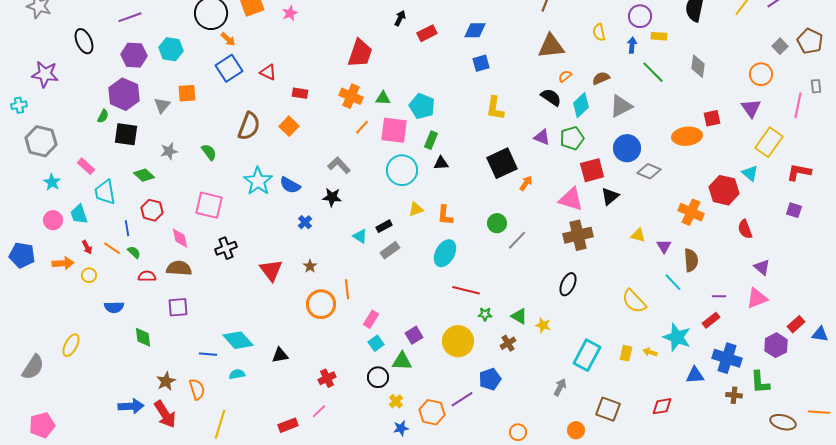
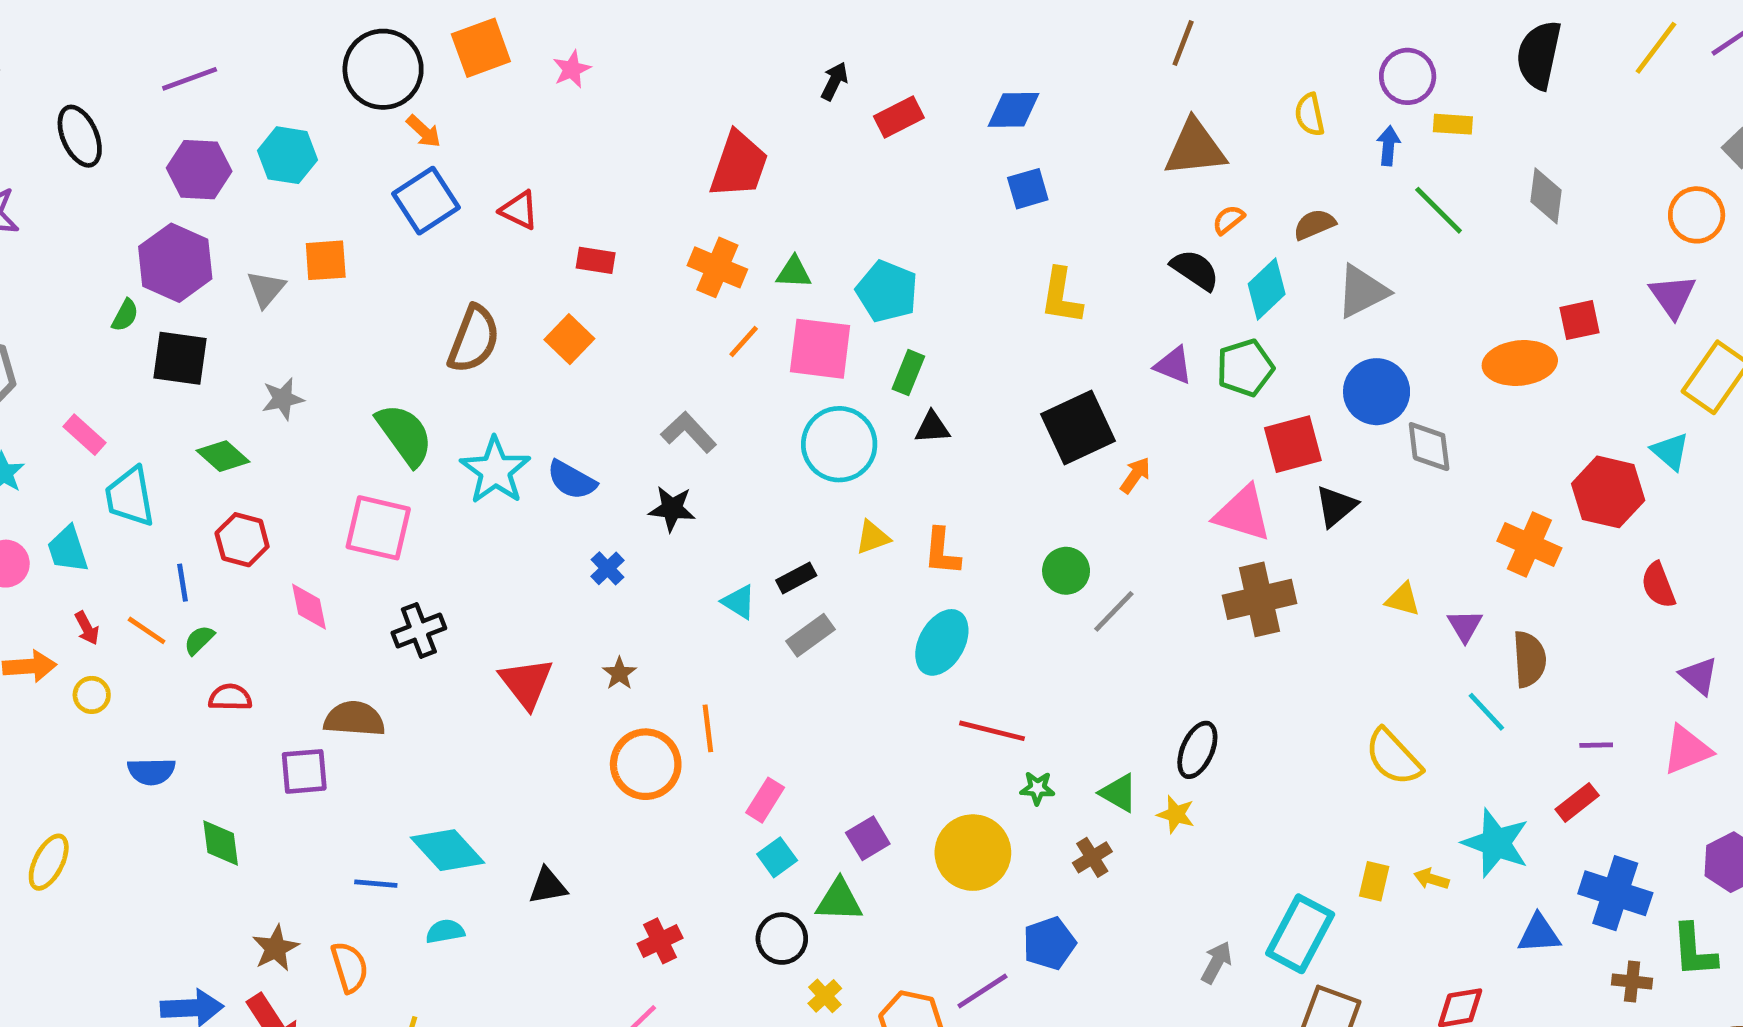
green semicircle: (209, 152) -> (405, 435), moved, size x1.6
gray diamond: (649, 171) -> (1429, 447), turned 60
green semicircle: (134, 252) -> (199, 640), turned -88
brown semicircle: (179, 268) -> (354, 719), moved
black ellipse: (568, 284) -> (1197, 750), moved
cyan rectangle: (587, 355) -> (1300, 934), moved

